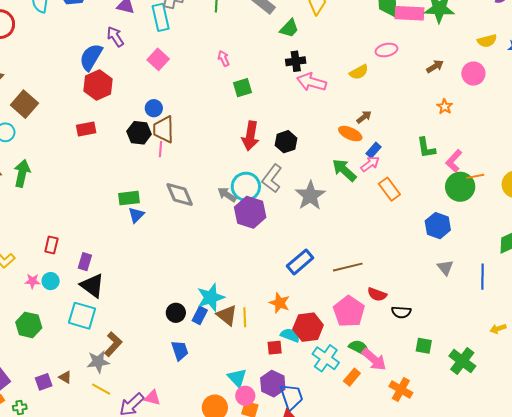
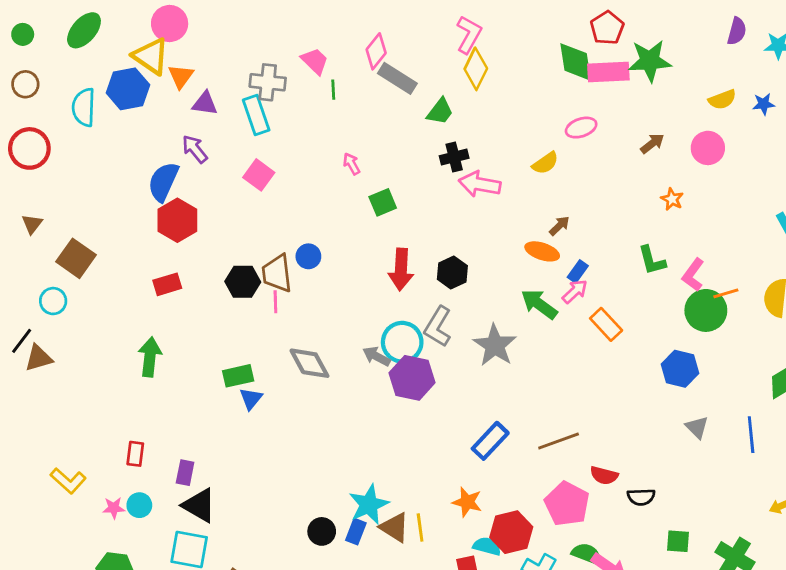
blue circle: (154, 108) -> (308, 256), moved
green arrow: (22, 173) -> (150, 357), moved

